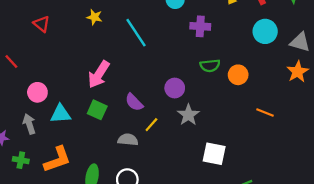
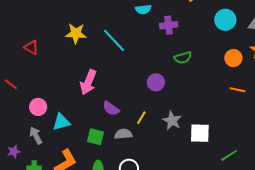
yellow star: (94, 17) -> (76, 33), size x1.5
orange circle: (238, 75) -> (233, 58), moved
purple semicircle: (134, 102) -> (111, 108), moved
green square: (97, 110) -> (95, 137), moved
gray star: (188, 115) -> (172, 121), moved

